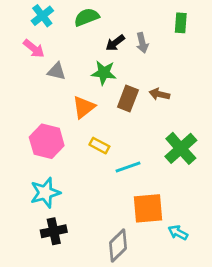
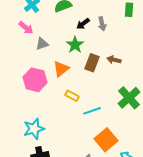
gray triangle: (57, 71) -> (42, 44), turned -32
green star: (104, 73) -> (75, 45), turned 30
pink hexagon: (47, 141) -> (35, 80), moved
orange square: (148, 208) -> (106, 140), turned -35

